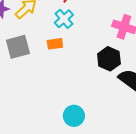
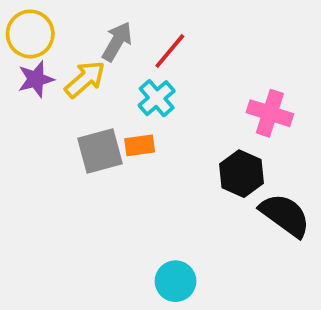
gray square: (18, 47) -> (100, 151), moved

